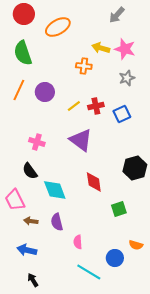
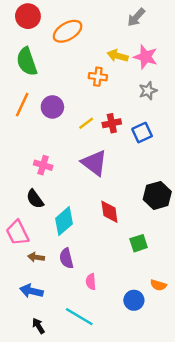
cyan diamond: (55, 190) -> (64, 221), turned 70
cyan line: (89, 272) -> (79, 317), moved

